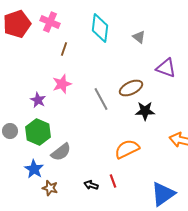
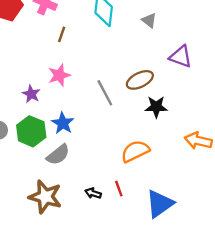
blue star: (34, 169) -> (63, 123), moved
brown star: (50, 188) -> (45, 197), size x1.8
blue triangle: (163, 194) -> (160, 204), moved

